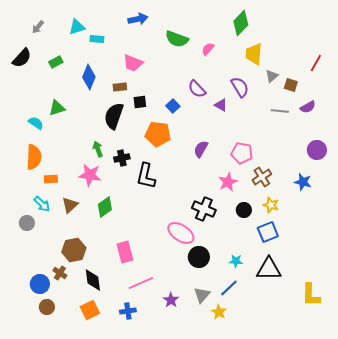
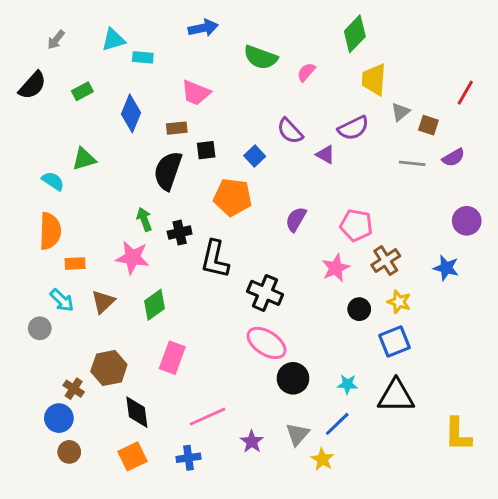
purple semicircle: (240, 87) -> (353, 128), turned 95
black cross: (204, 209) -> (265, 293), moved
pink rectangle: (125, 252) -> (172, 358), moved, turned 35
brown cross: (60, 273) -> (74, 389), moved

